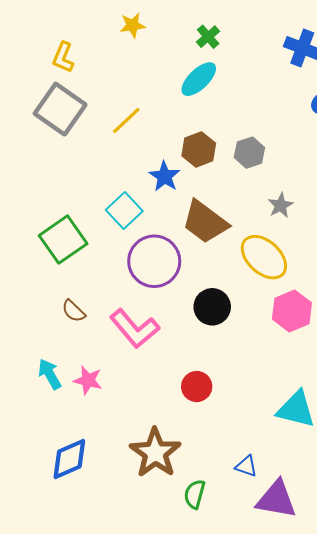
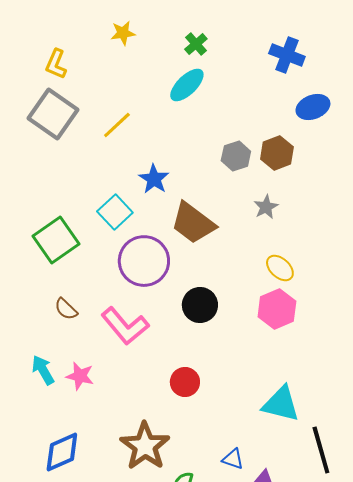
brown hexagon: (199, 149) -> (277, 153), moved
yellow ellipse: (264, 257) -> (280, 268), moved, size x0.6

